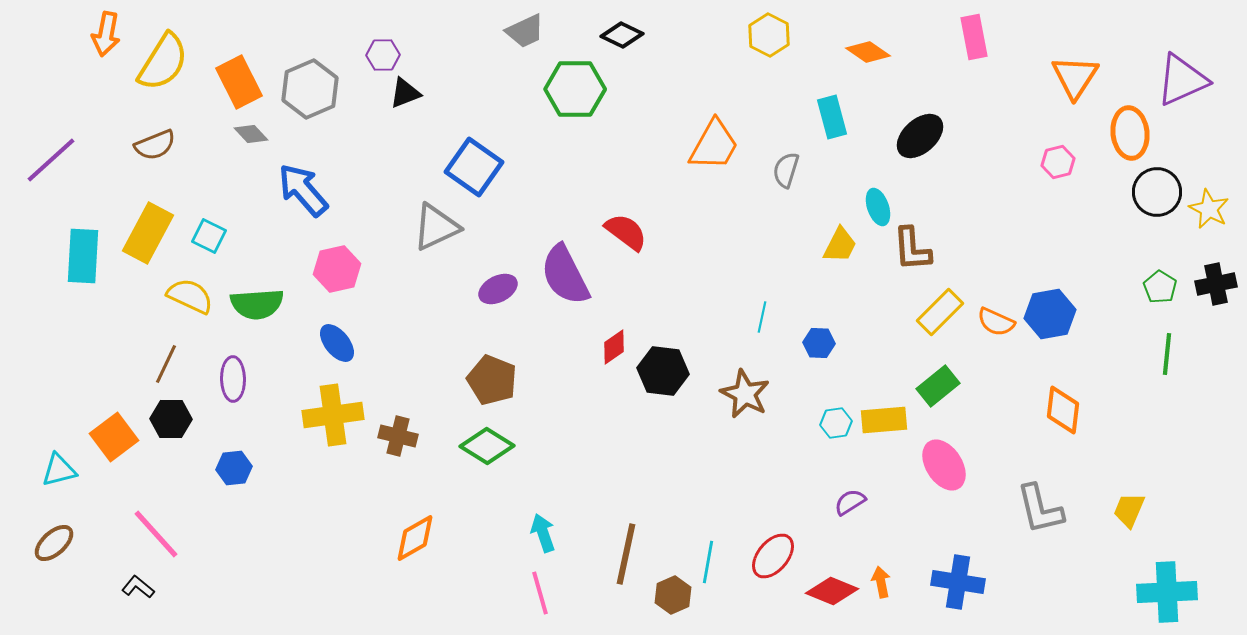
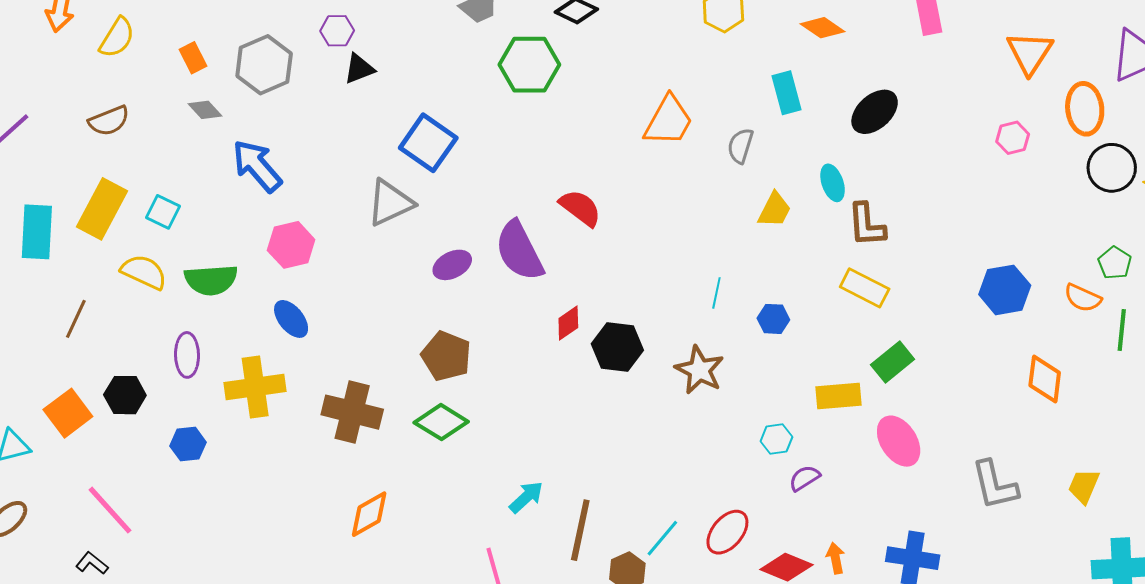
yellow semicircle: (163, 62) -> (117, 38), size x0.7
orange rectangle: (239, 82) -> (193, 58), size x0.6
yellow trapezoid: (840, 245) -> (774, 210), moved
yellow rectangle: (940, 312) -> (865, 288), moved, turned 72
orange semicircle: (996, 322) -> (1083, 298), moved
brown line: (166, 364) -> (76, 319), moved
orange diamond: (1063, 410) -> (1045, 379), moved
yellow cross: (333, 415) -> (255, 387), moved
cyan hexagon: (836, 423) -> (776, 439), moved
brown cross: (398, 436) -> (352, 412), size x1.5
cyan arrow: (543, 533) -> (526, 497), moved, turned 66
cyan line: (708, 562) -> (662, 538), turned 30

